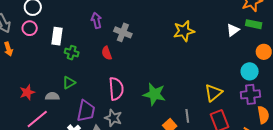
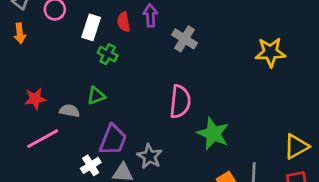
red semicircle: (107, 53) -> (124, 22), moved
pink semicircle: (116, 89) -> (180, 102), moved

